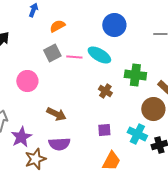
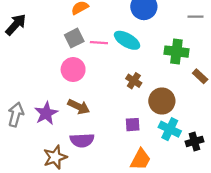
green cross: (135, 75) -> (176, 52), moved
pink circle: (27, 81) -> (73, 70), moved
brown circle: (153, 109) -> (162, 101), moved
purple star: (21, 137) -> (46, 113), moved

